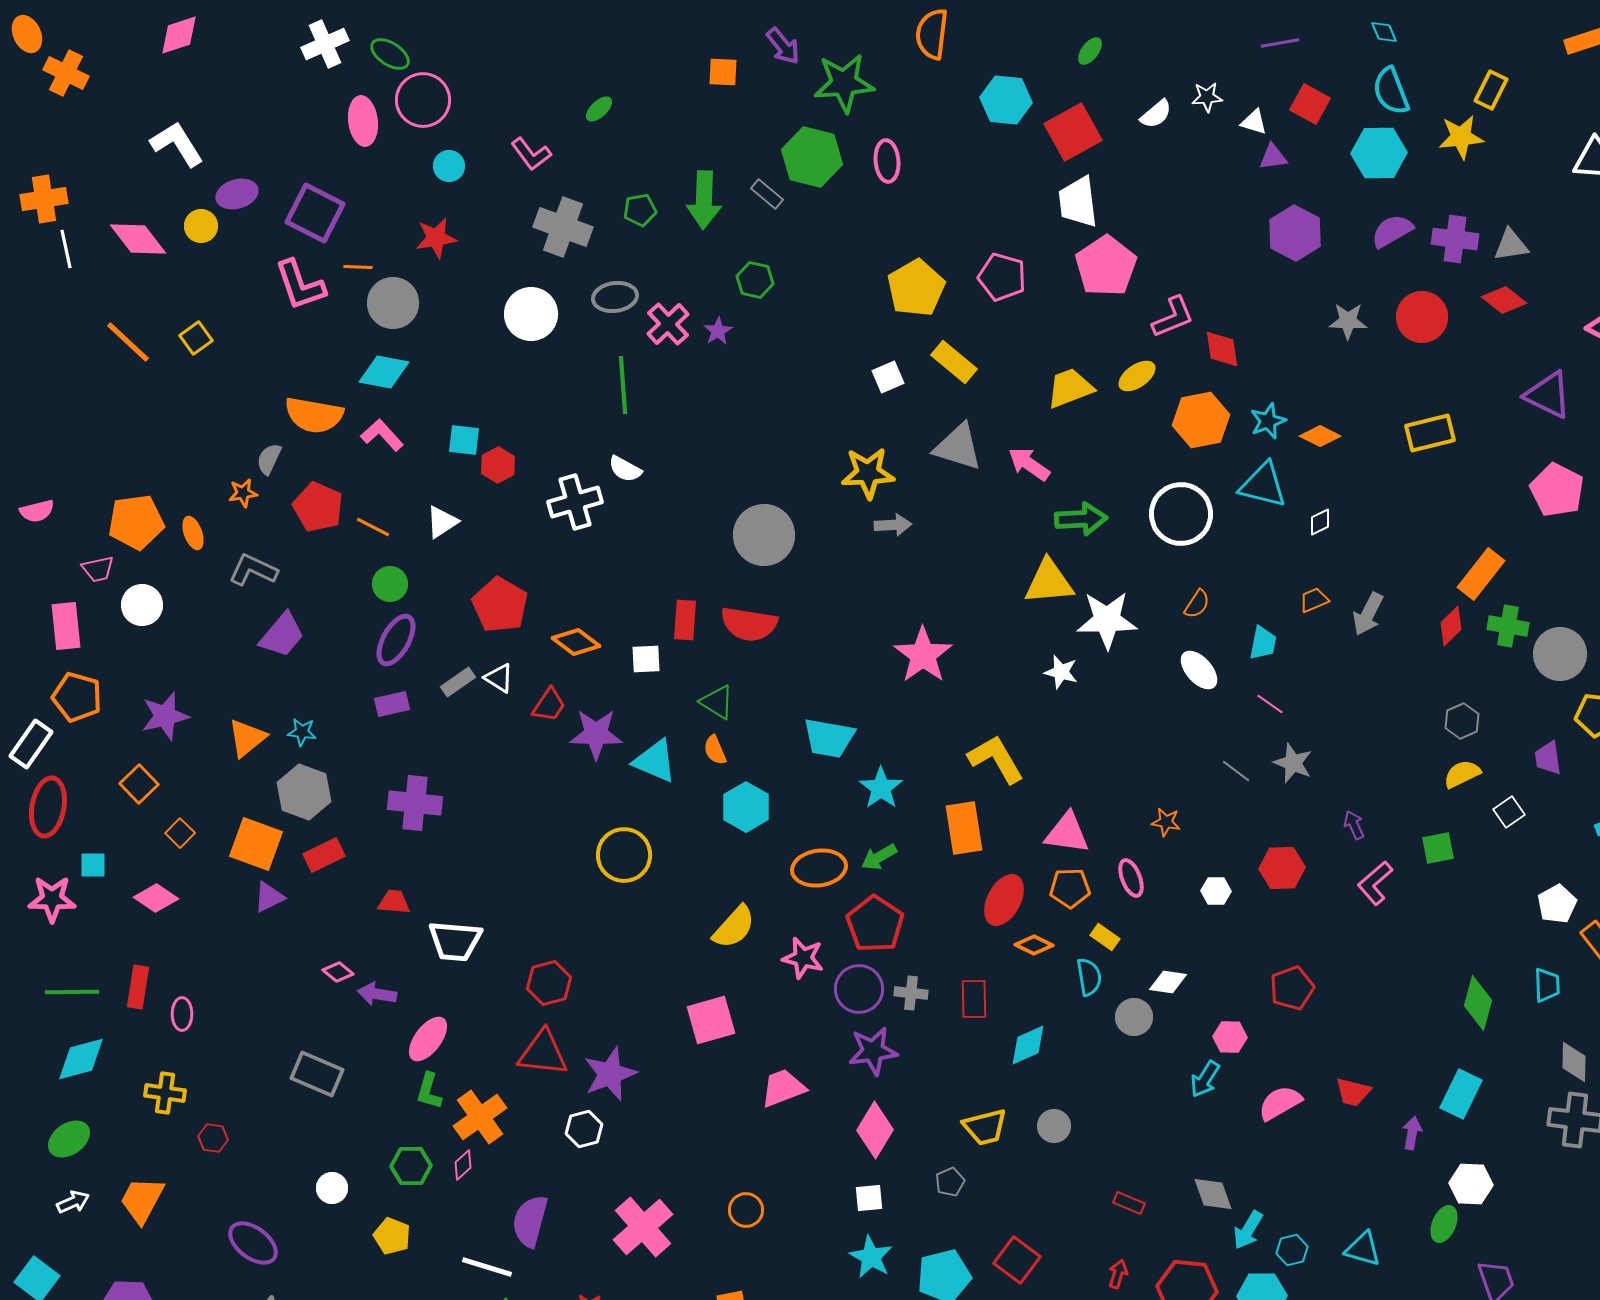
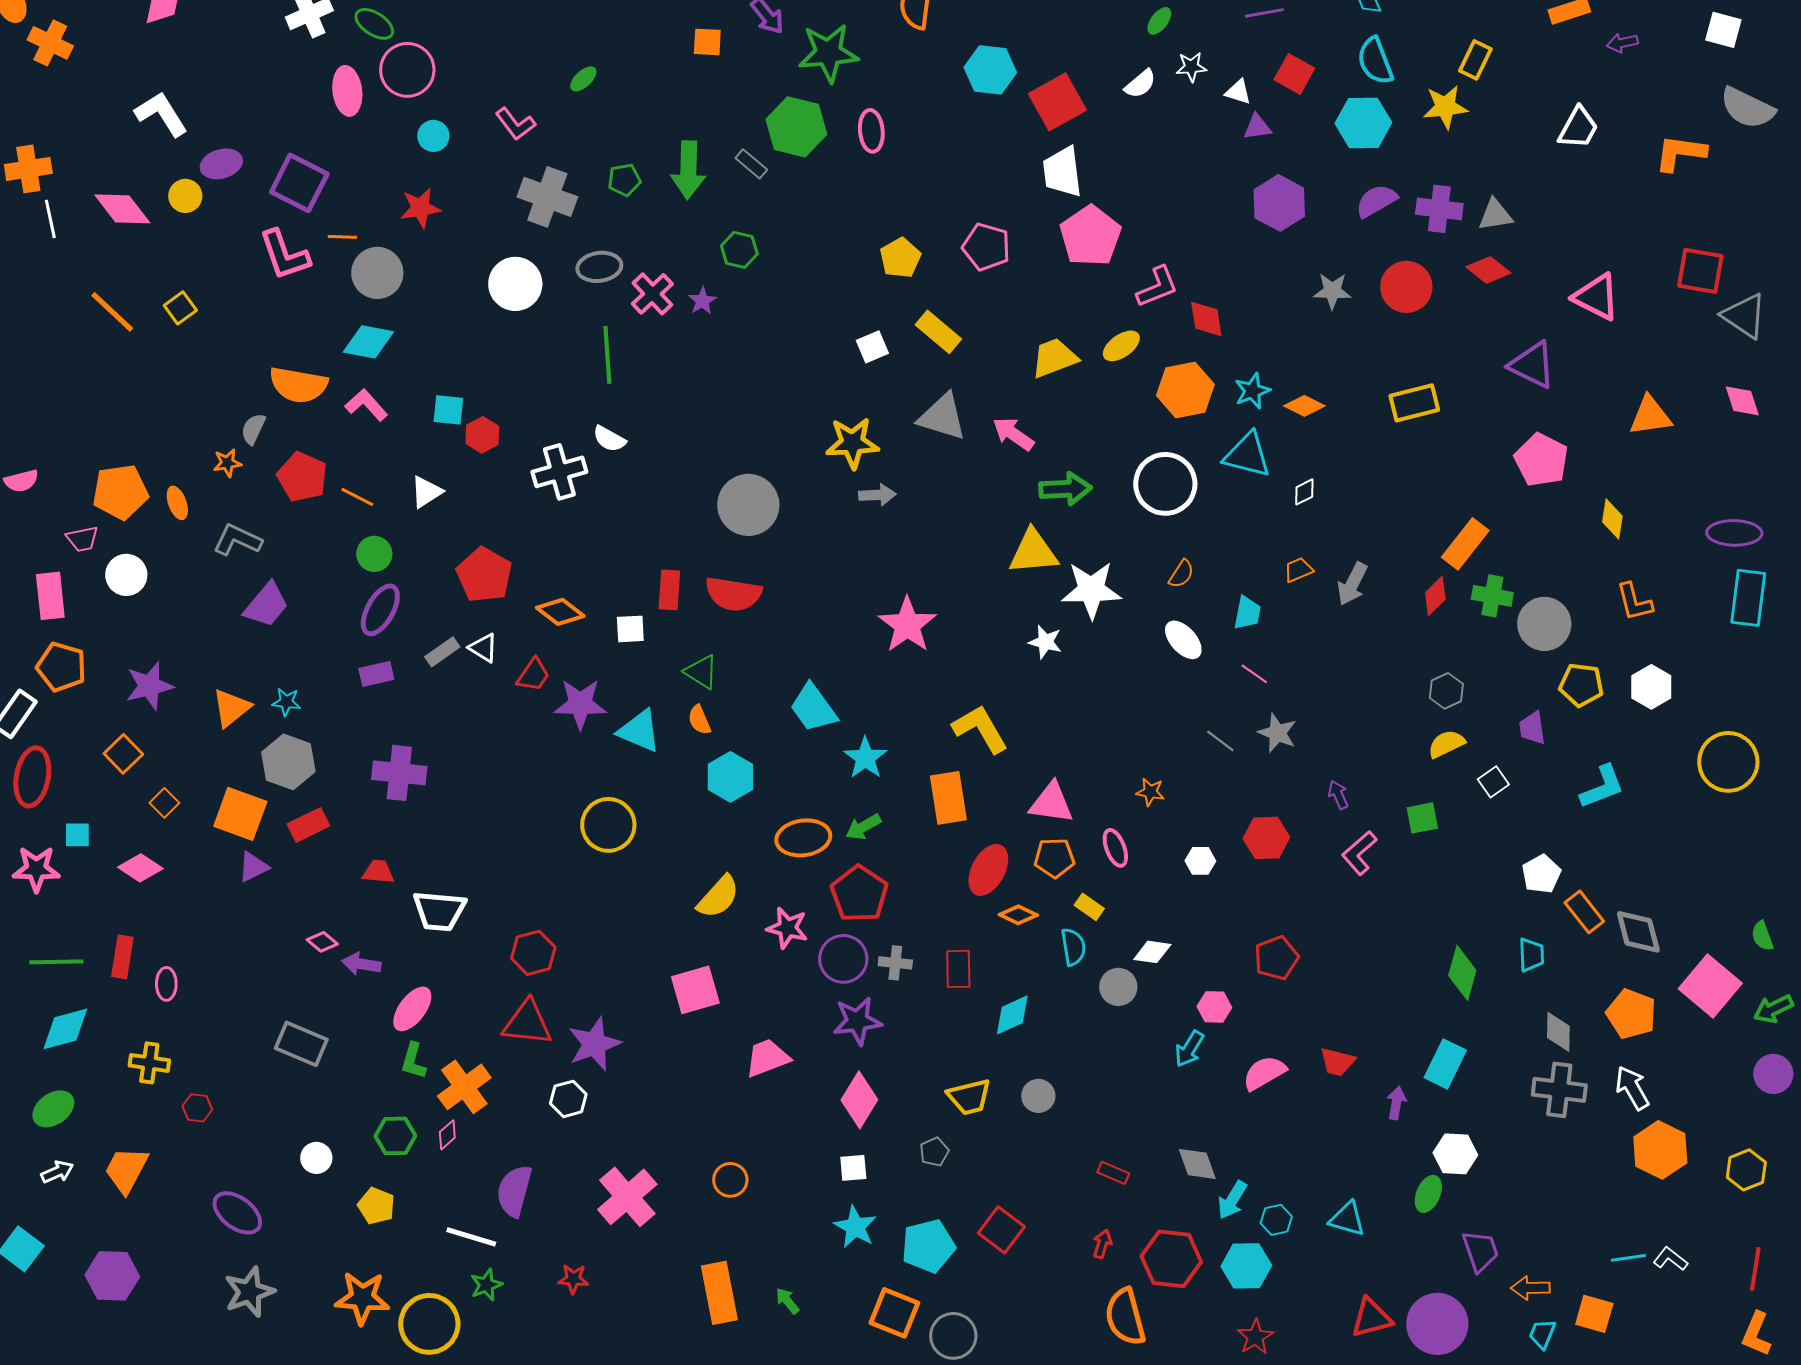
green ellipse: (1090, 51) -> (1159, 21), moved
yellow pentagon: (916, 288) -> (900, 258), size x0.7
cyan trapezoid: (829, 738) -> (813, 708), turned 44

